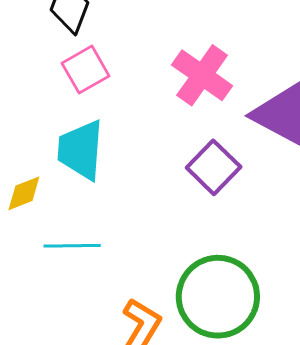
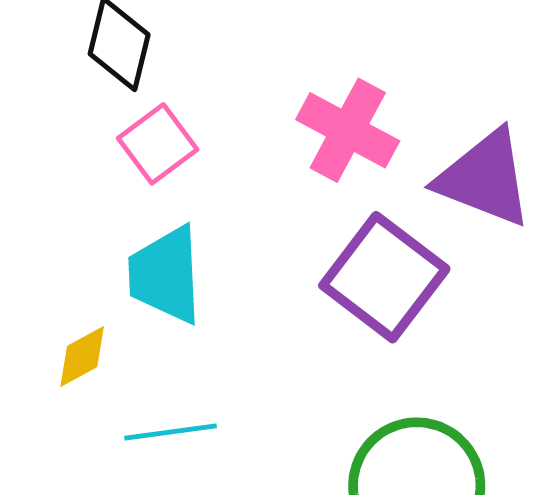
purple square: (214, 167) -> (384, 277), size x1.4

